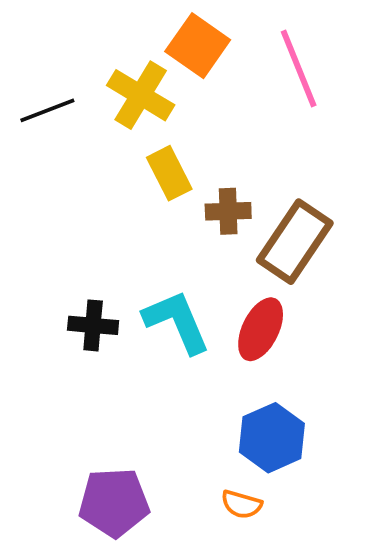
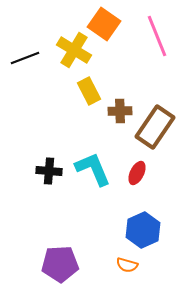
red ellipse: (261, 329) -> (137, 173), size x0.7

